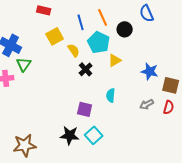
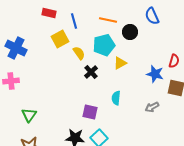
orange line: (103, 17) -> (108, 20), turned -54
blue line: (81, 22) -> (74, 21), moved
cyan pentagon: (99, 42) -> (104, 45), turned 30
green triangle: (24, 64) -> (29, 115), moved
red semicircle: (169, 107) -> (174, 61), moved

